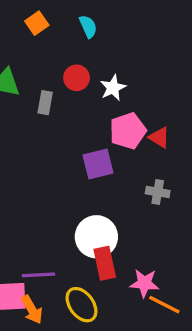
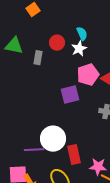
cyan semicircle: (88, 26) -> (82, 34), moved
white circle: (96, 237) -> (53, 139), moved
purple line: (38, 275) -> (34, 150), moved

